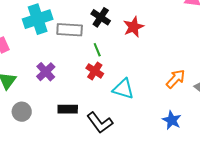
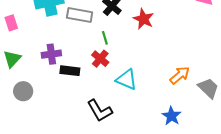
red star: (134, 27) -> (143, 19), turned -30
purple cross: (46, 72) -> (51, 54), turned 30
black rectangle: (68, 109) -> (70, 71), moved

